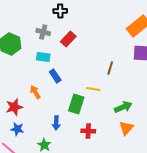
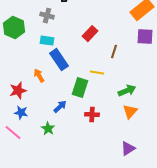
red rectangle: (68, 39) -> (90, 34), moved
blue rectangle: (55, 76) -> (59, 60), size x1.5
blue arrow: (56, 123) -> (60, 107), turned -136

